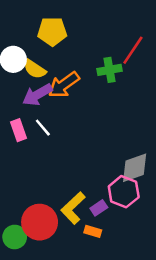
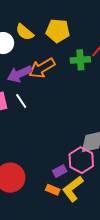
yellow pentagon: (52, 31) -> (58, 31), moved
yellow semicircle: (35, 69) -> (25, 32), moved
yellow L-shape: (73, 208) -> (73, 189), moved

